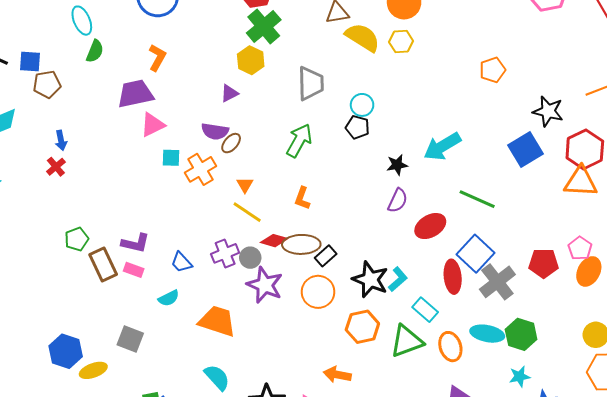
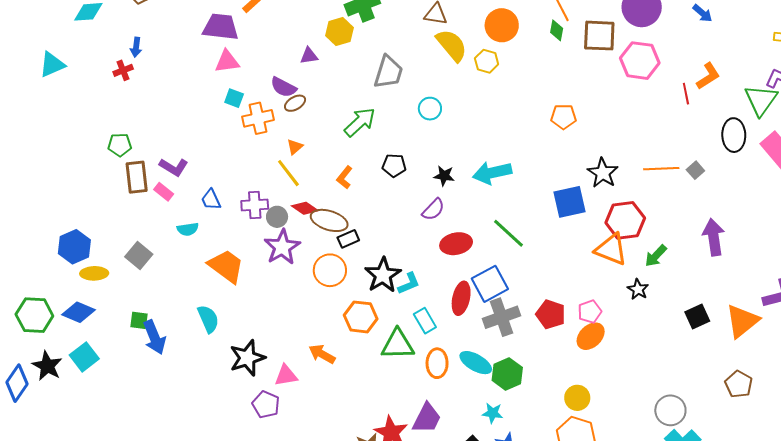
black pentagon: (357, 127) -> (394, 165), moved, turned -30

